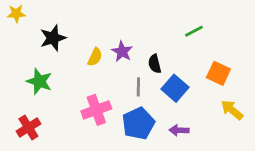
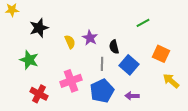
yellow semicircle: (95, 57) -> (70, 42), turned -48
red cross: (28, 128) -> (39, 94), moved, turned -30

